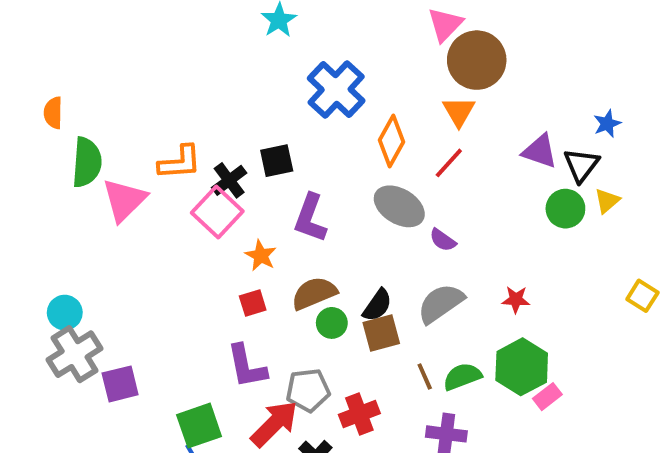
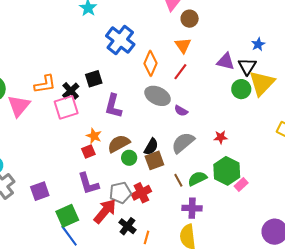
brown circle: (477, 60) -> (190, 19), size x0.6
yellow triangle: (607, 201) -> (262, 83), size x2.0
pink square: (217, 212) -> (66, 107), turned 35
orange star: (261, 256) -> (94, 136), moved
purple square: (120, 384) -> (40, 191), moved
red cross: (359, 414) -> (141, 193), moved

